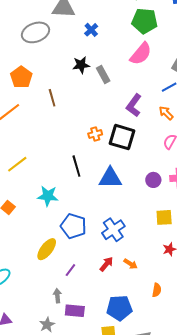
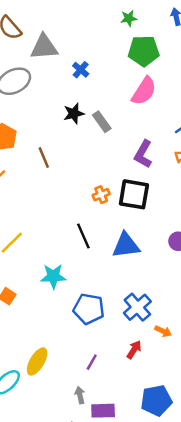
yellow ellipse: (47, 249) -> (37, 361), moved
orange arrow: (131, 264) -> (163, 331), moved

